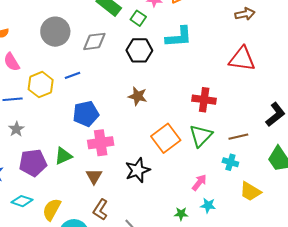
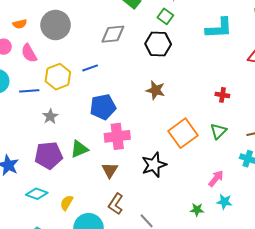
green square: (138, 18) -> (165, 16), moved
gray circle: (55, 32) -> (56, 25), moved
cyan L-shape: (179, 37) -> (219, 28), moved
red cross: (204, 100) -> (222, 95), size x0.6
gray star: (16, 129) -> (50, 116), moved
green triangle: (201, 136) -> (218, 131), size x0.7
yellow semicircle: (52, 209) -> (67, 203), size x0.7

